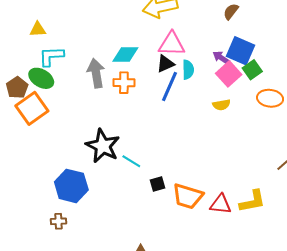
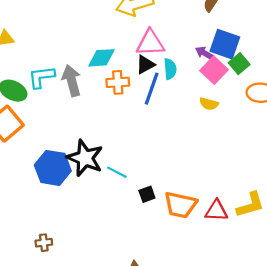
cyan L-shape: (51, 56) -> (41, 77), moved
orange cross: (124, 83) -> (118, 82), moved
yellow semicircle: (221, 105) -> (209, 104), turned 30
blue hexagon: (71, 186) -> (53, 168), moved

